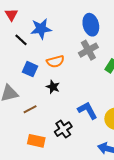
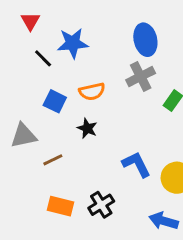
black cross: (63, 129) -> (101, 205), moved

